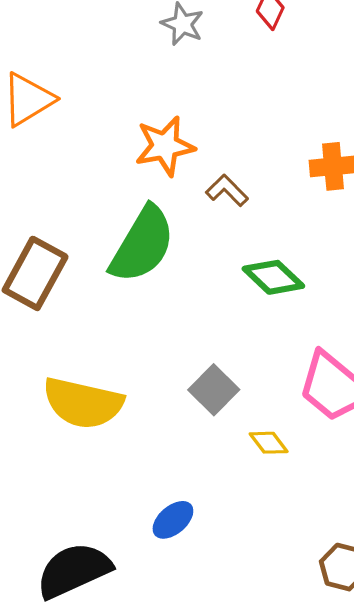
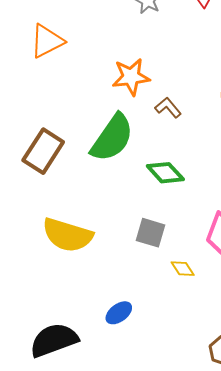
green diamond: (273, 277) -> (165, 173), moved
gray square: (214, 390) -> (151, 233), turned -32

